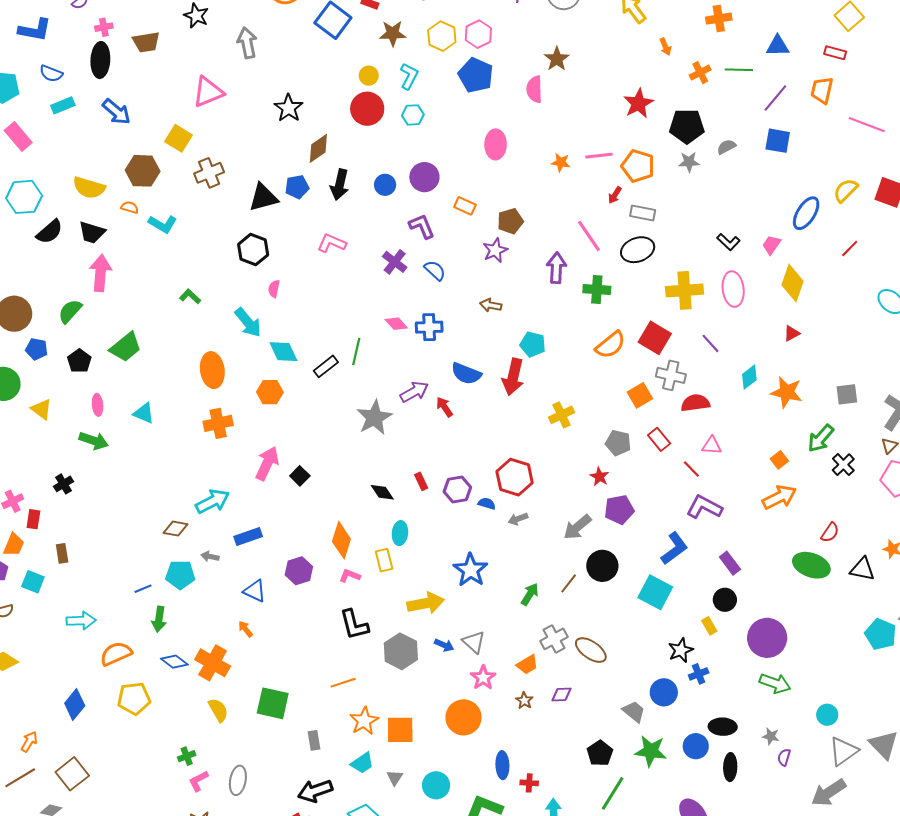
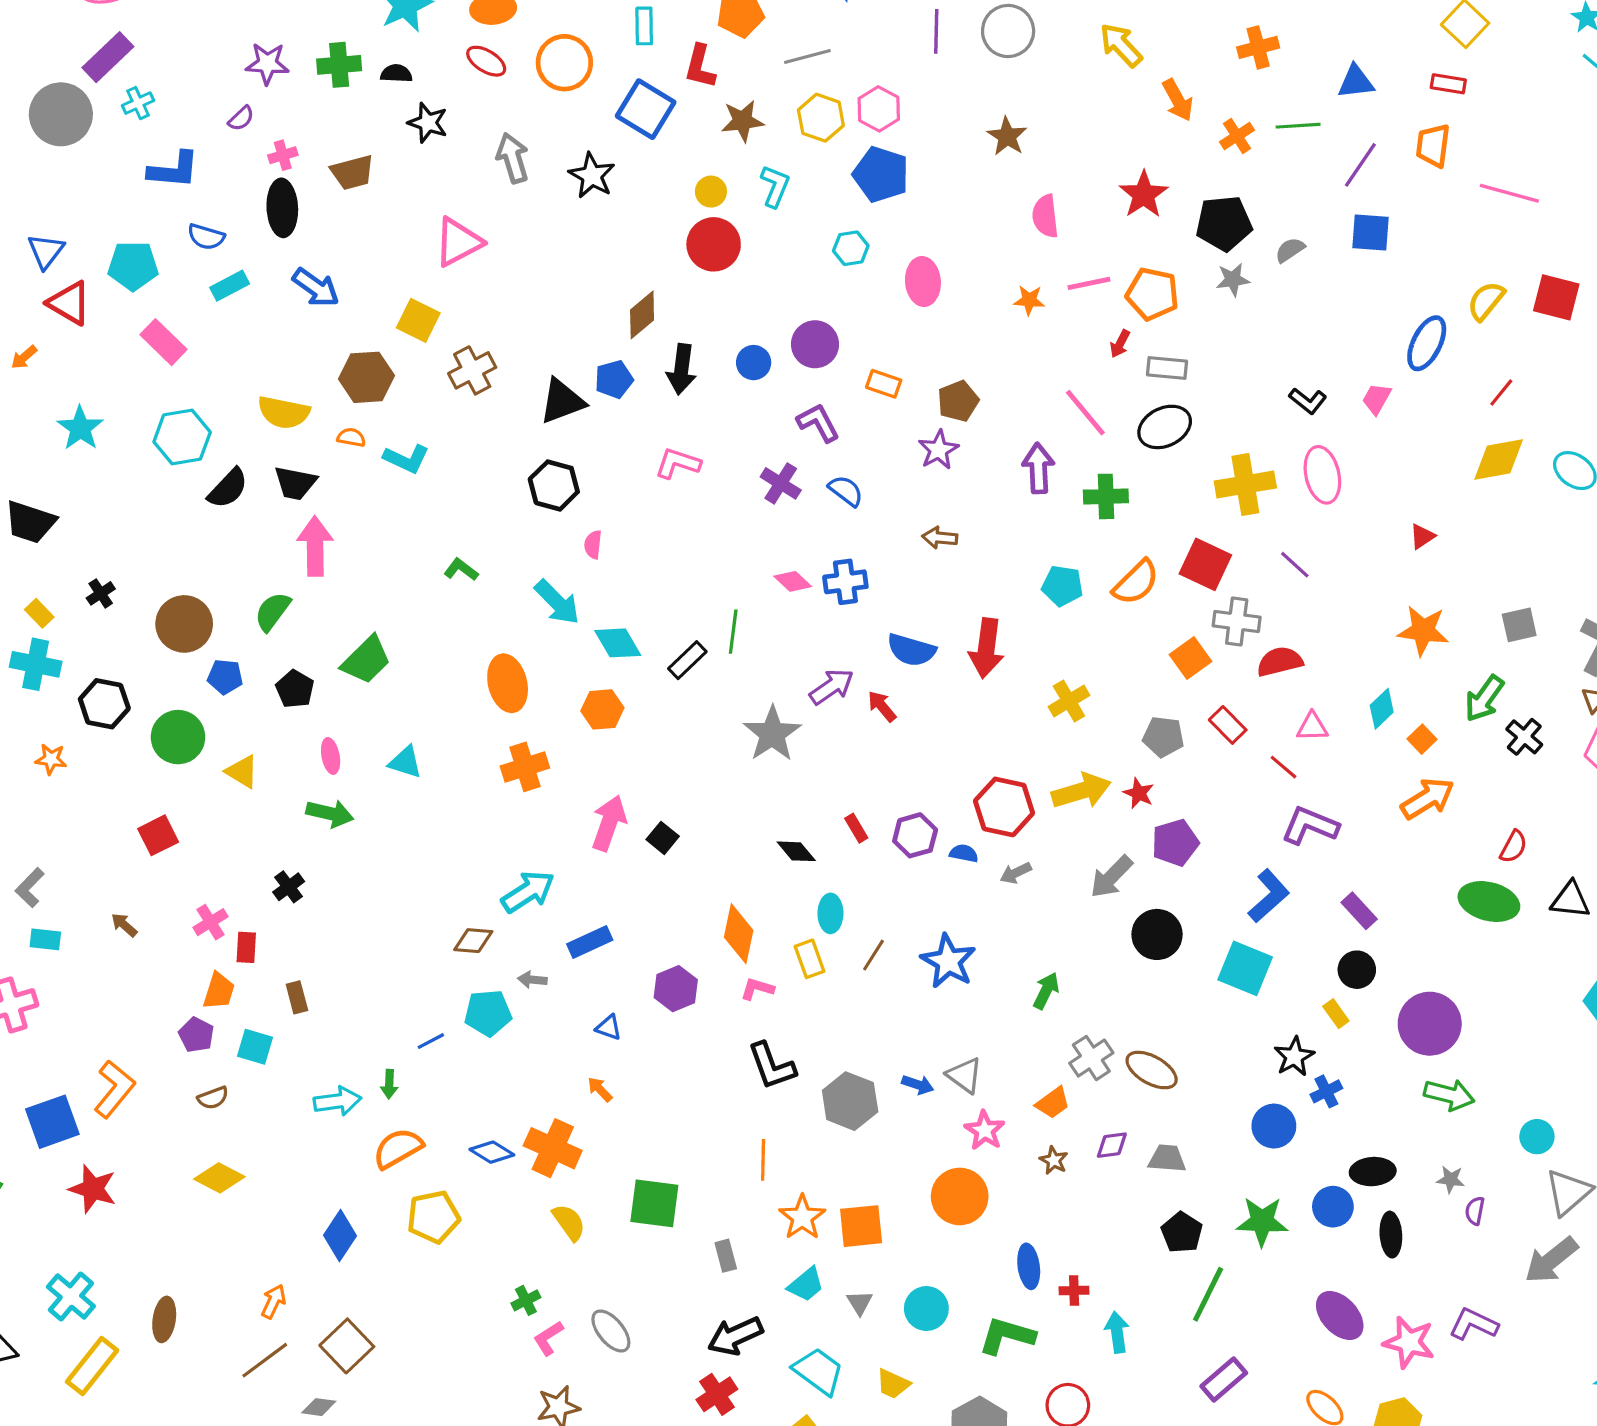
orange arrow: (665, 47) -> (1178, 100), size x1.5
pink semicircle: (534, 89) -> (1045, 216), moved
black star: (289, 108) -> (592, 176), moved
cyan hexagon: (413, 115) -> (851, 248), moved
yellow diamond: (792, 283) -> (1499, 460), moved, turned 66
cyan pentagon: (533, 344) -> (1062, 586), moved
cyan diamond: (749, 377) -> (1382, 709), moved
brown line: (569, 583) -> (874, 955), moved
blue triangle: (255, 591) -> (609, 1027), size x0.7
yellow arrow: (426, 603) -> (1081, 791), moved
green arrow: (159, 619) -> (389, 1084), moved, size x0.7
orange line: (343, 683) -> (763, 1160), turned -65
gray trapezoid: (634, 711) -> (1167, 1158), moved, turned -30
gray ellipse: (238, 780) -> (611, 1331), turned -44

